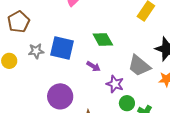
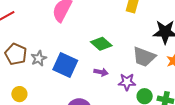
blue square: (62, 48) -> (65, 65), turned 30
gray star: (36, 51) -> (39, 58), moved

